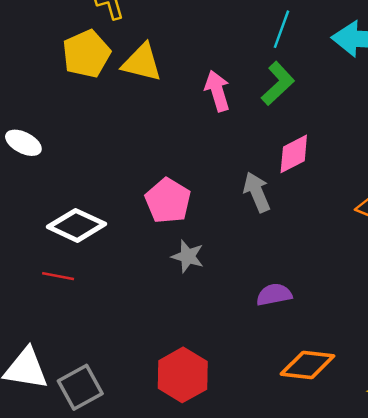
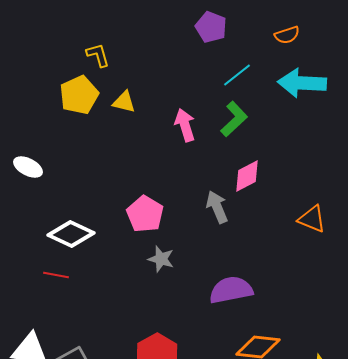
cyan line: (282, 29) -> (237, 75), turned 32
yellow triangle: (142, 62) -> (124, 102), size x0.7
purple semicircle: (274, 295) -> (231, 290), size x1.5

